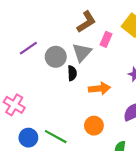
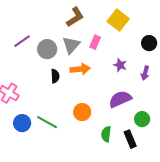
pink rectangle: (106, 39) -> (95, 42), moved
black semicircle: (72, 73) -> (55, 76), moved
orange arrow: (99, 88) -> (80, 69), moved

